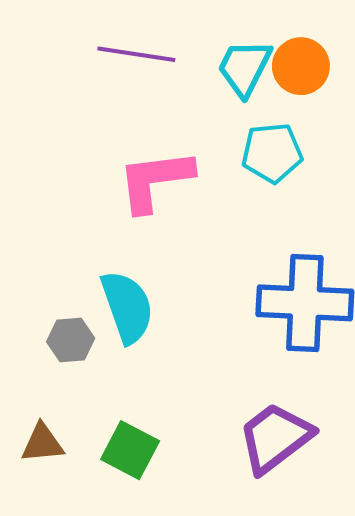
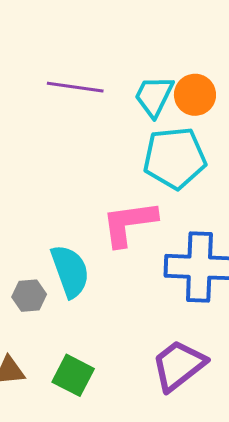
cyan pentagon: (272, 153) -> (175, 158), size x1.4
pink L-shape: (155, 180) -> (129, 223), moved

